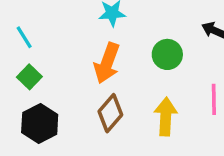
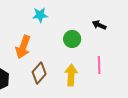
orange arrow: (107, 63) -> (23, 47), moved

